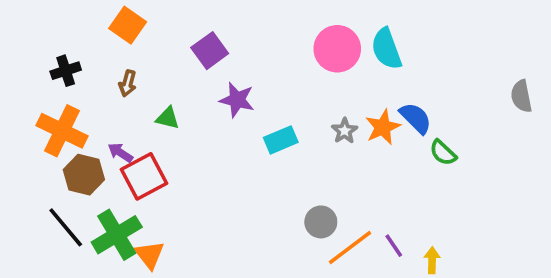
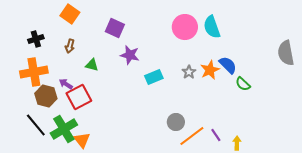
purple square: (210, 51) -> (115, 28), turned -30
gray semicircle: (521, 96) -> (286, 53), size x1.4
orange cross: (62, 131) -> (34, 72), turned -36

